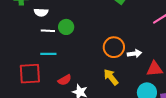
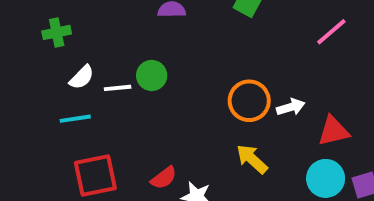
white semicircle: (41, 12) -> (82, 77), moved, turned -40
cyan line: (48, 54) -> (75, 119), moved

